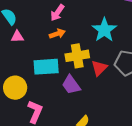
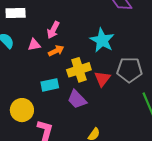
pink triangle: (17, 37) -> (34, 45), moved
cyan rectangle: (46, 67) -> (50, 85), size x0.7

